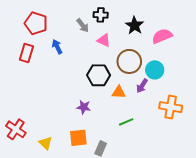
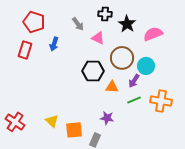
black cross: (101, 15) -> (105, 14), moved
blue arrow: (57, 47) -> (54, 44), turned -136
purple star: (84, 107) -> (107, 118), moved
green line: (126, 122) -> (134, 100), moved
yellow triangle: (46, 143) -> (52, 121), moved

